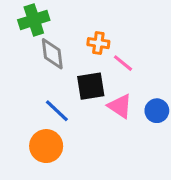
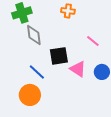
orange cross: (98, 43) -> (68, 11), moved
pink line: (123, 63) -> (93, 41), moved

